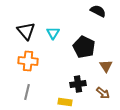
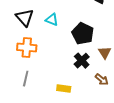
cyan triangle: (53, 33) -> (52, 20), turned -40
black cross: (78, 84) -> (82, 61), moved, turned -35

